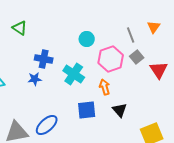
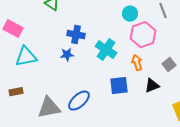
cyan circle: (87, 39) -> (130, 14), moved
gray square: (137, 57) -> (169, 65), moved
black triangle: (120, 110) -> (152, 86), turned 49

